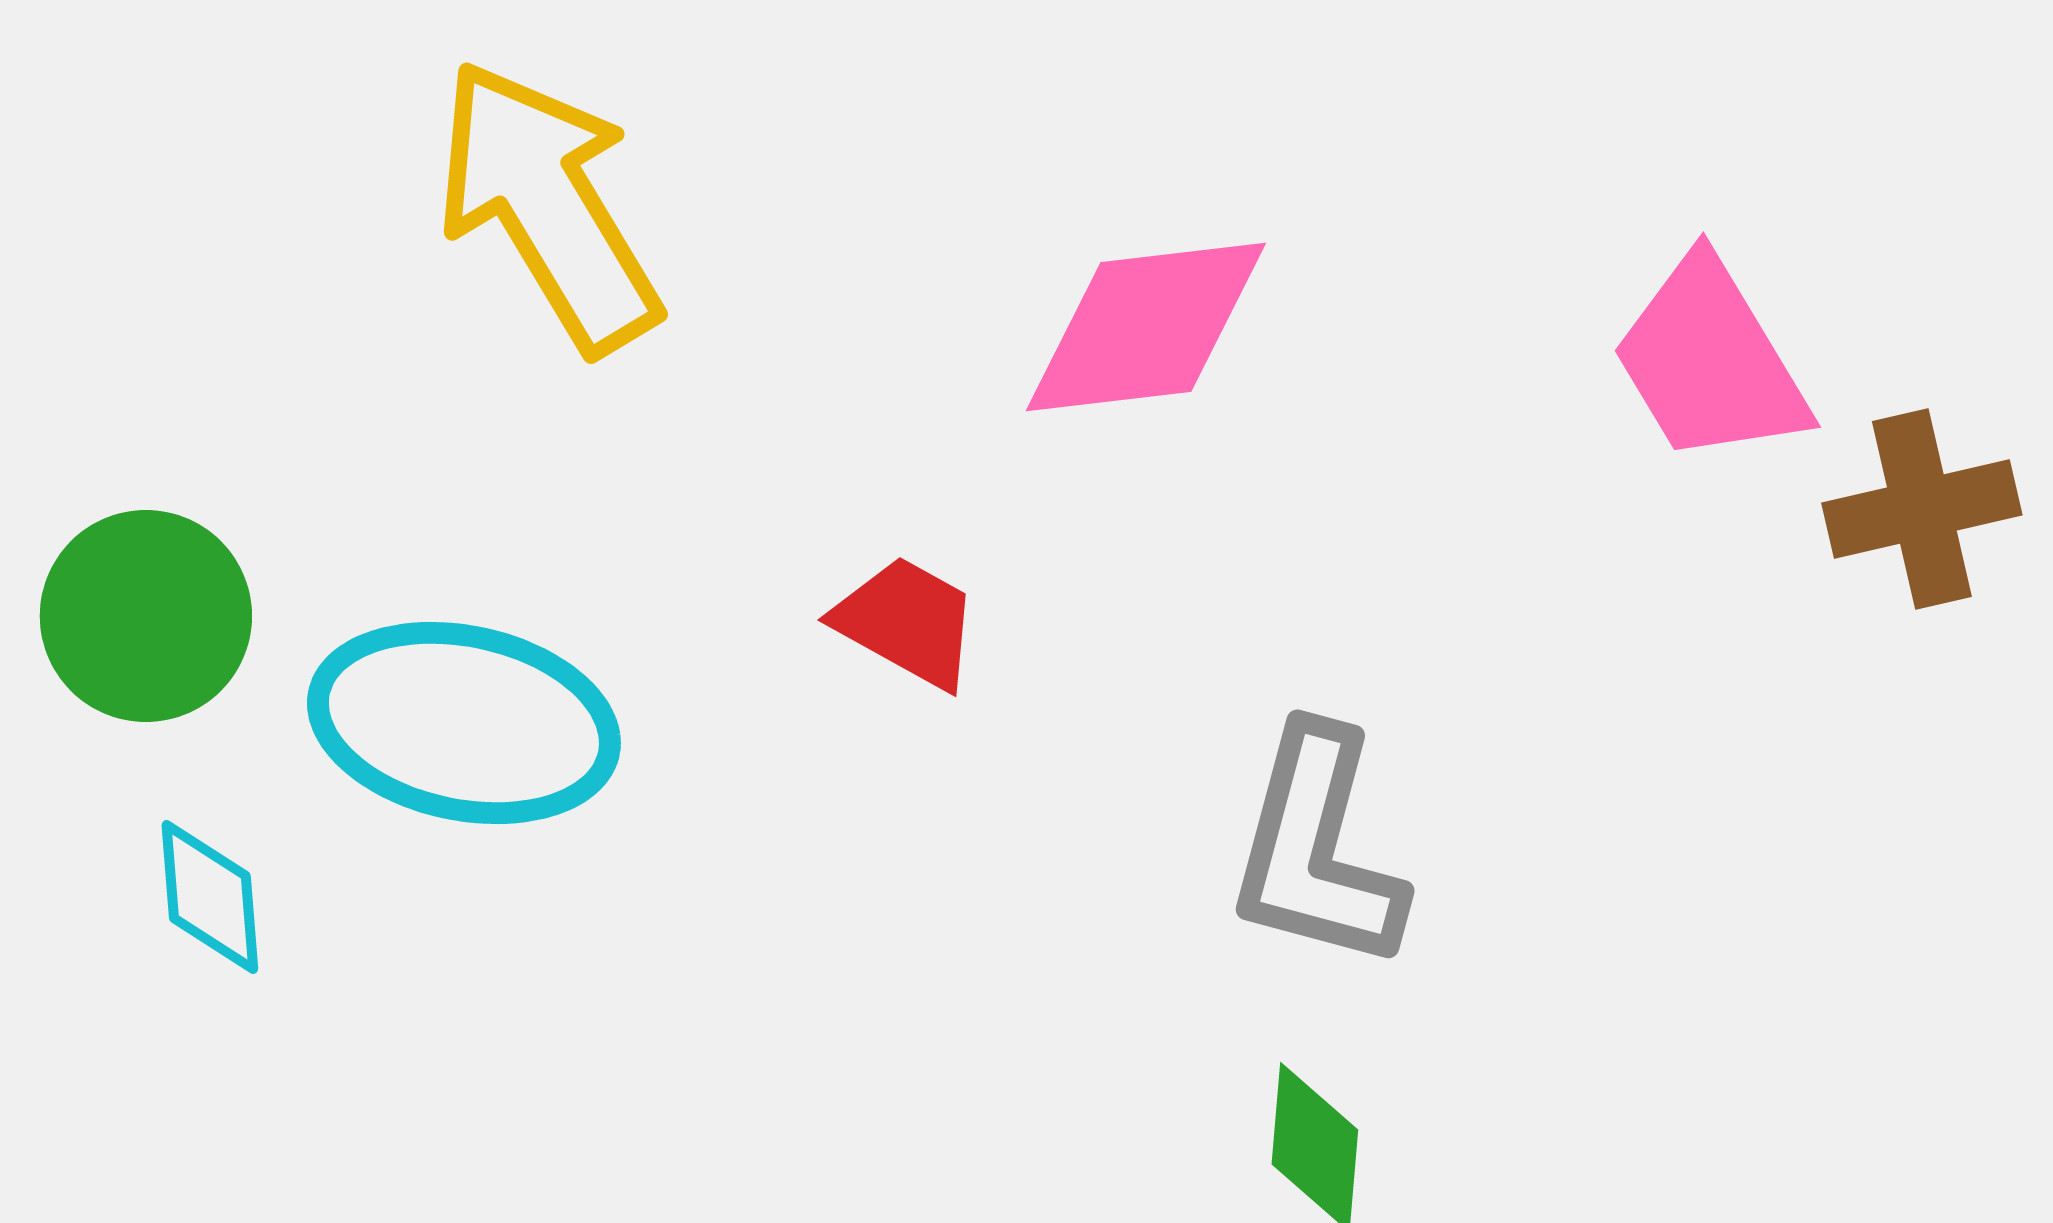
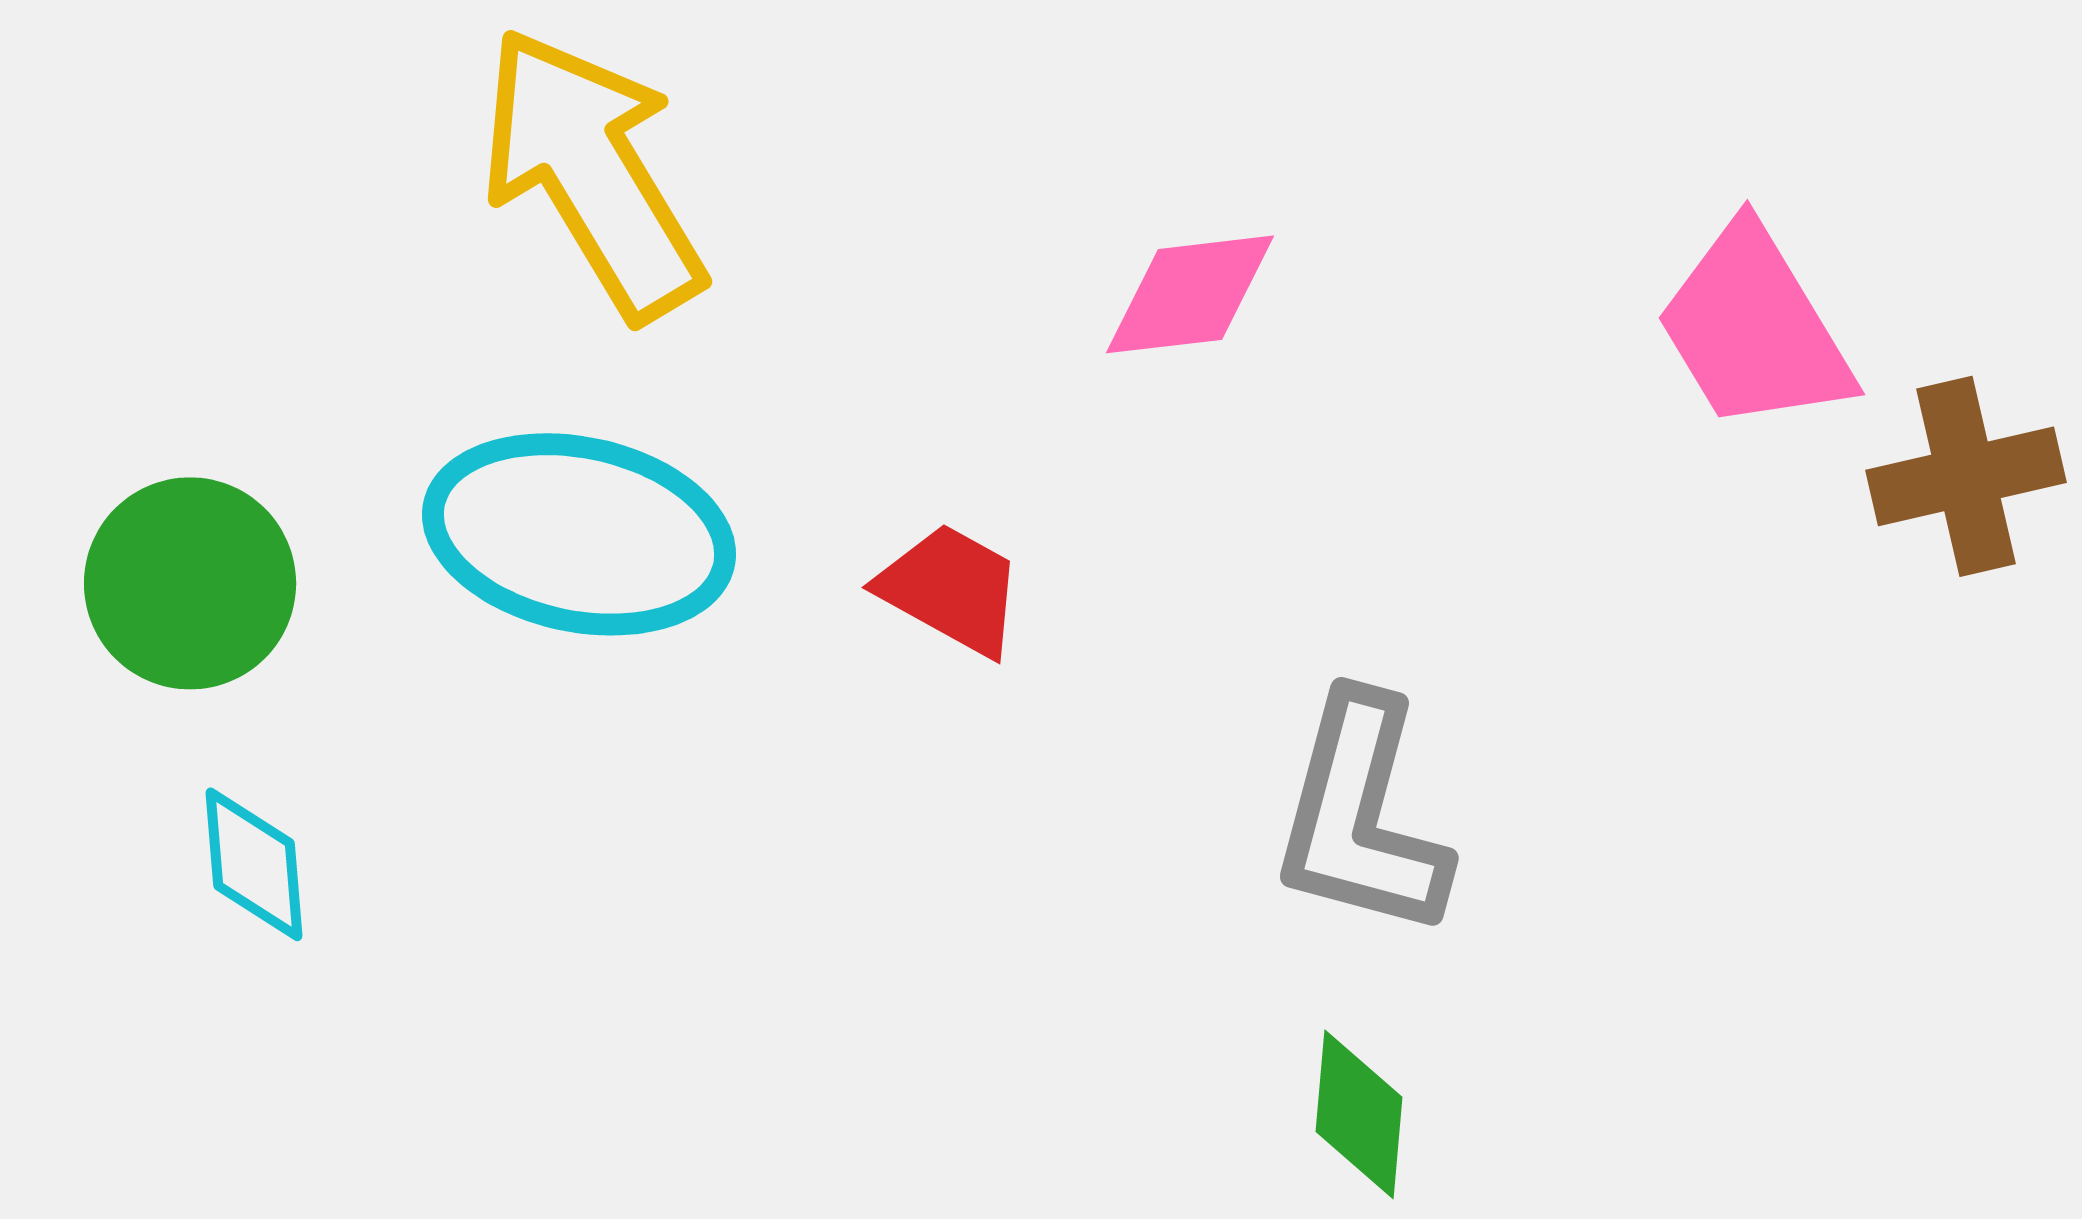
pink diamond: (1146, 327) -> (1190, 294), size x0.7
cyan ellipse: (464, 723) -> (579, 534), moved

